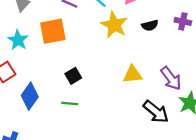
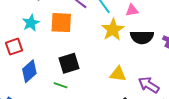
black semicircle: (150, 25) -> (142, 37), size x1.6
black square: (73, 76) -> (69, 63), size x1.5
purple arrow: (171, 78) -> (149, 85), turned 145

